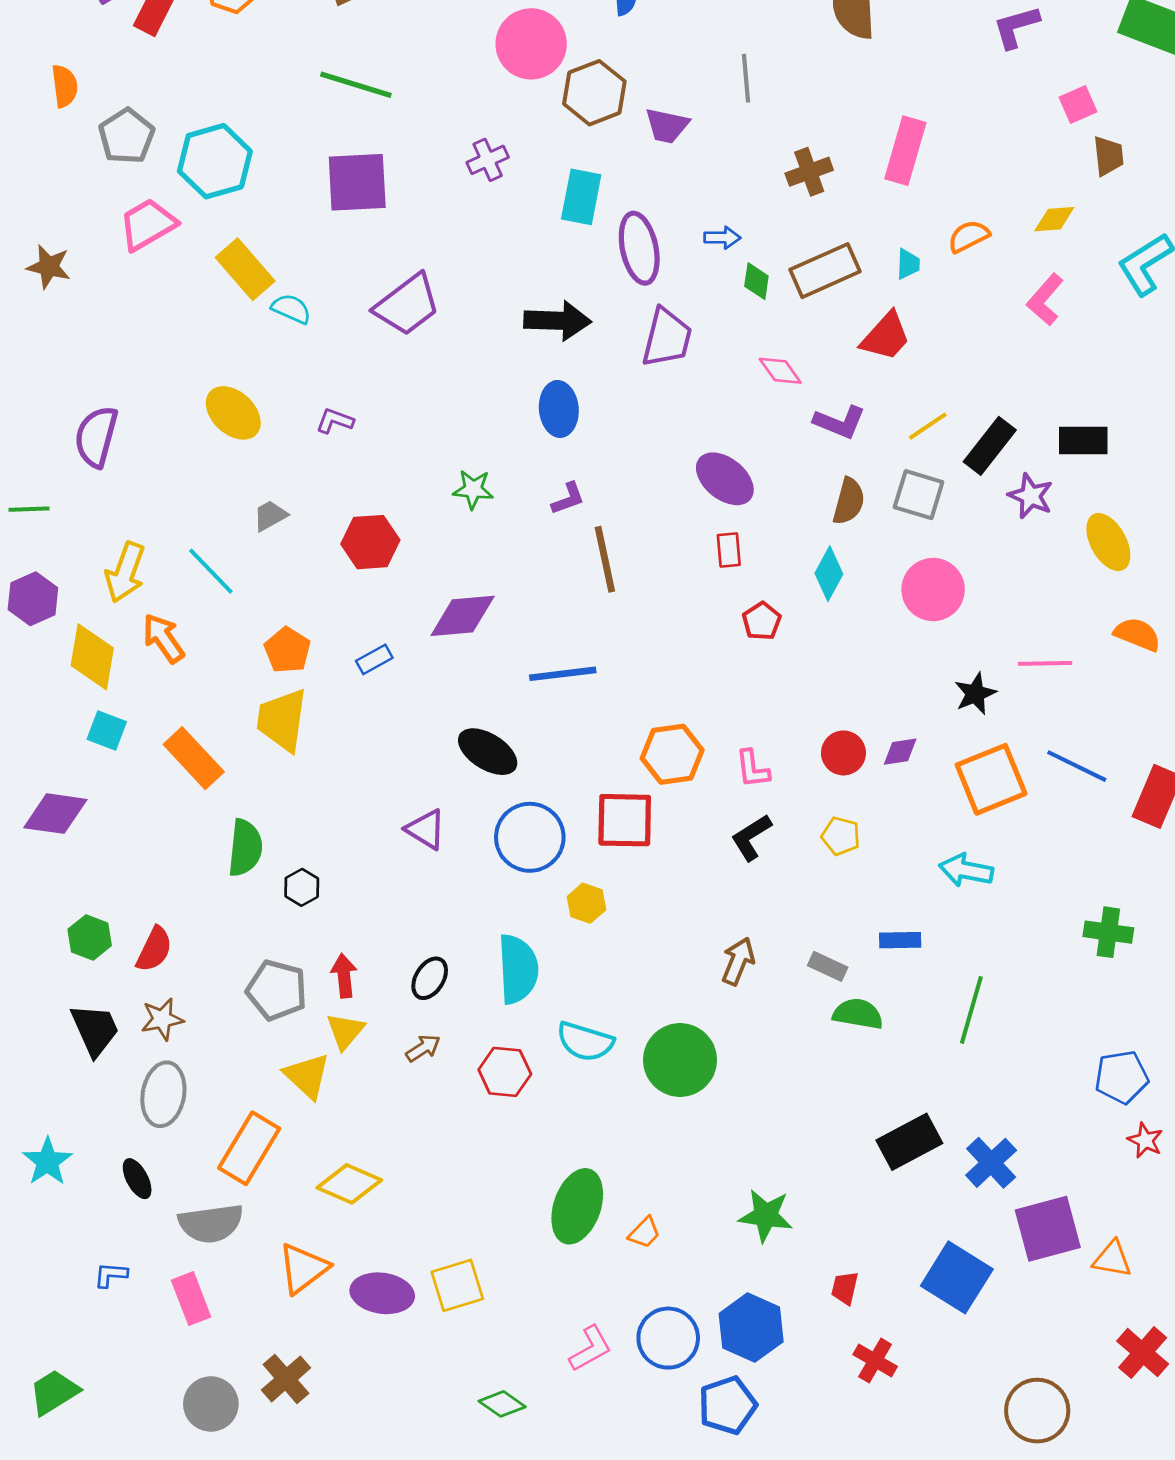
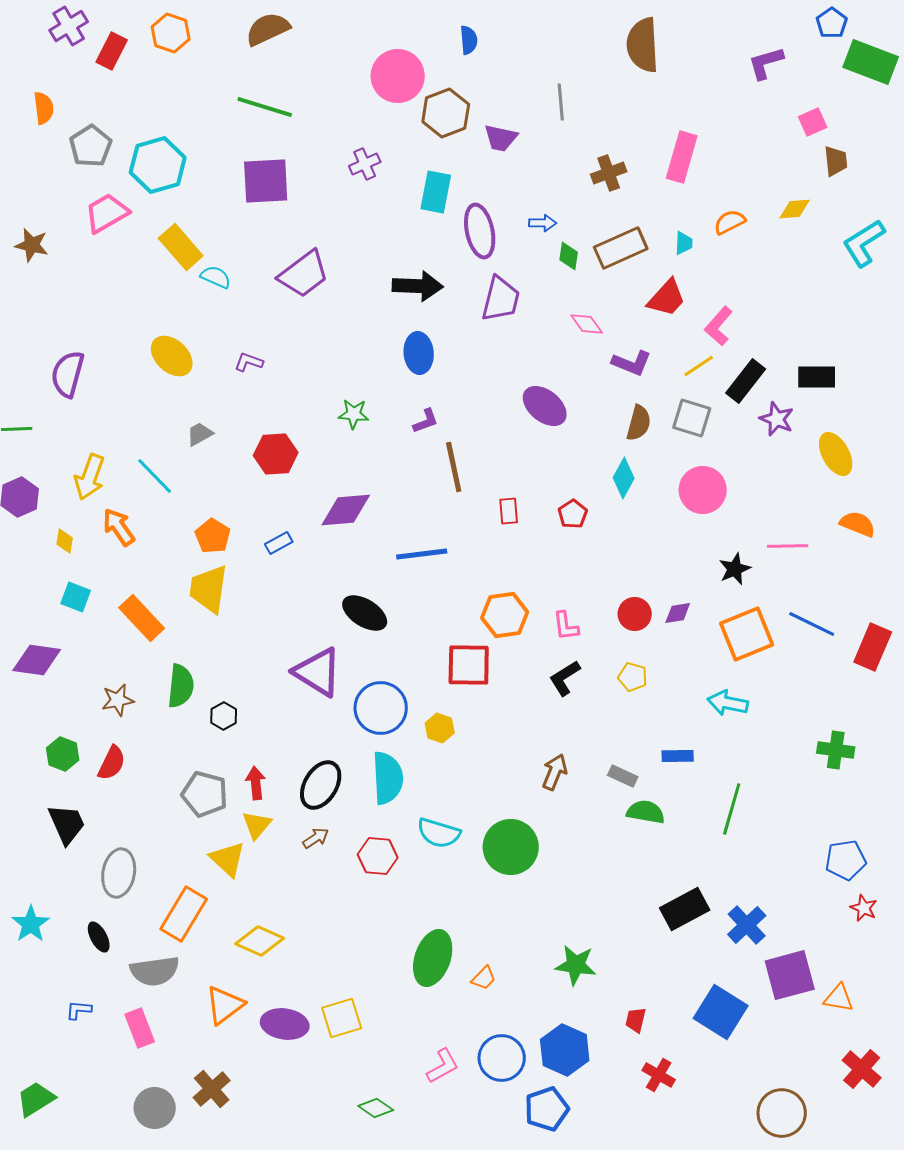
pink L-shape: (1045, 300) -> (719, 326), moved
red rectangle: (729, 550) -> (509, 511), moved
yellow diamond: (92, 657) -> (65, 541), size x0.5
purple triangle: (426, 829) -> (318, 672), size x1.6
blue circle: (530, 837) -> (381, 708), moved
black ellipse: (430, 978) -> (321, 785), size x1.5
brown star: (162, 1019) -> (118, 700), moved

